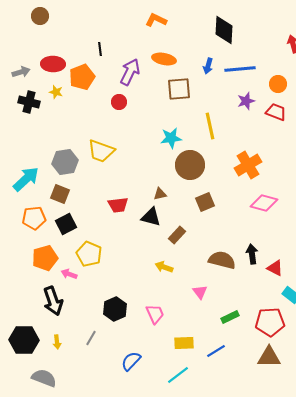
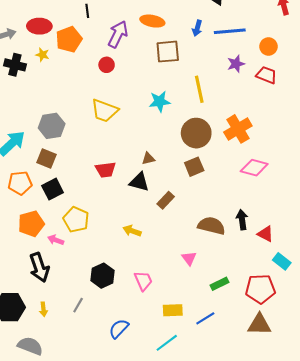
yellow trapezoid: (101, 151) -> (105, 111), moved
brown circle: (190, 165) -> (196, 133), moved
yellow arrow: (164, 267) -> (132, 231), moved

